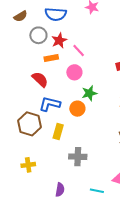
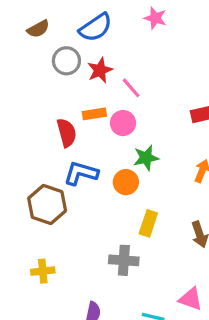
blue semicircle: (56, 14) -> (96, 27), turned -40
orange rectangle: (51, 58) -> (94, 114), moved
red semicircle: (40, 79) -> (67, 133), turned 30
yellow rectangle: (58, 132) -> (148, 223), moved

